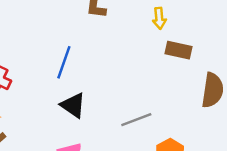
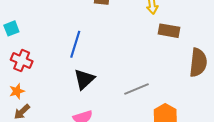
black triangle: (73, 105) -> (84, 79), turned 45

